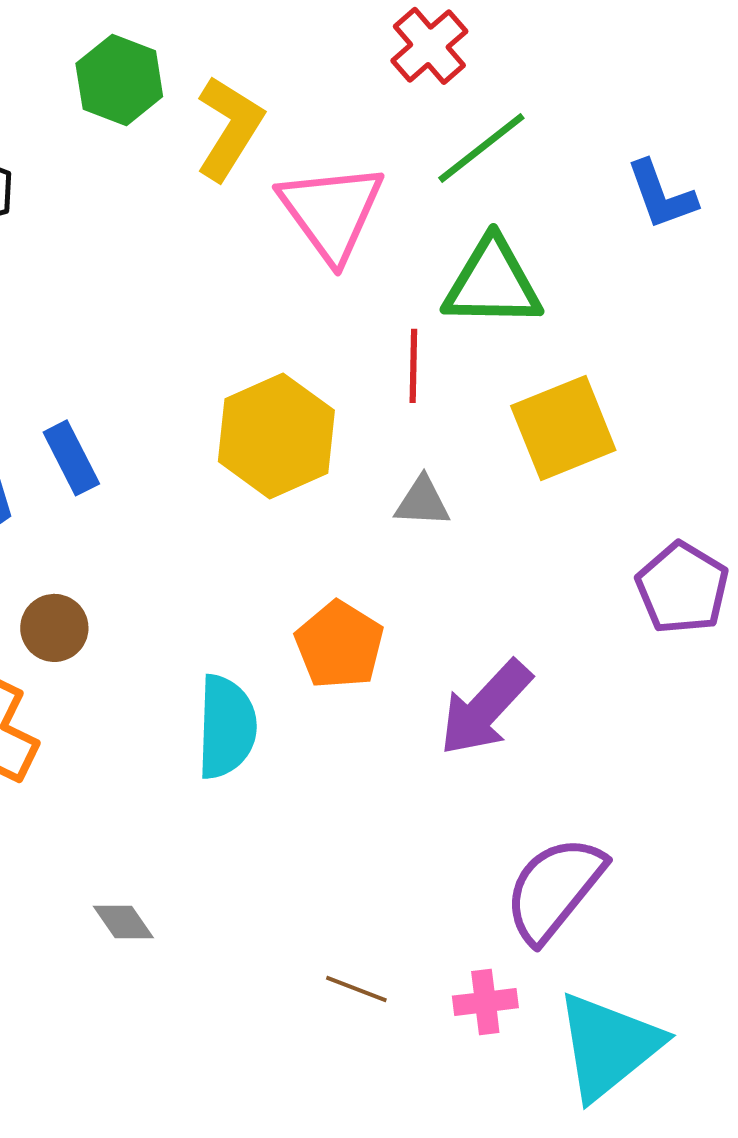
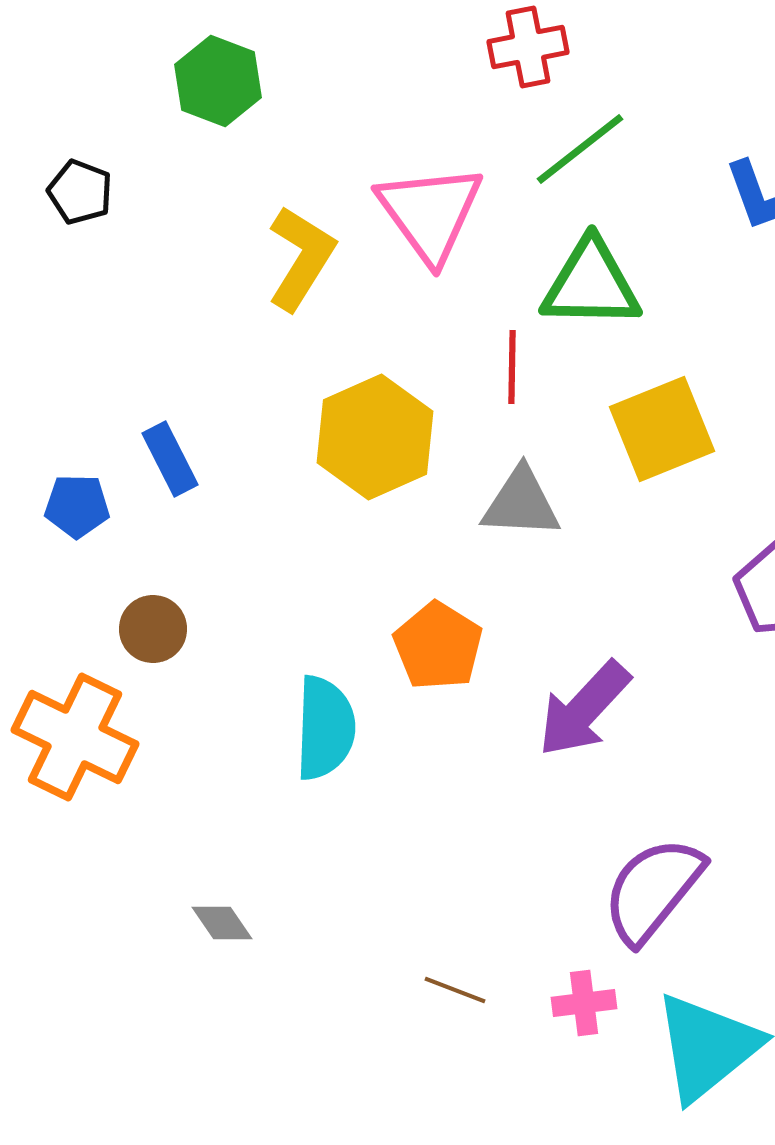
red cross: (429, 46) -> (528, 47), turned 30
yellow L-shape: (229, 128) -> (301, 258), moved
gray triangle: (422, 502) -> (521, 503), size x1.4

